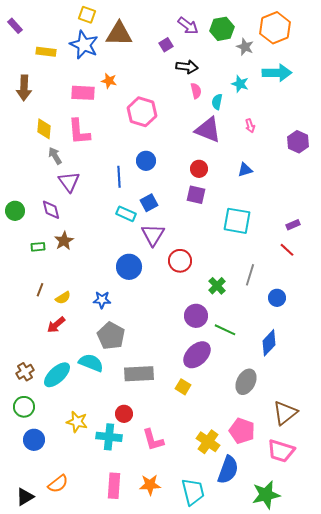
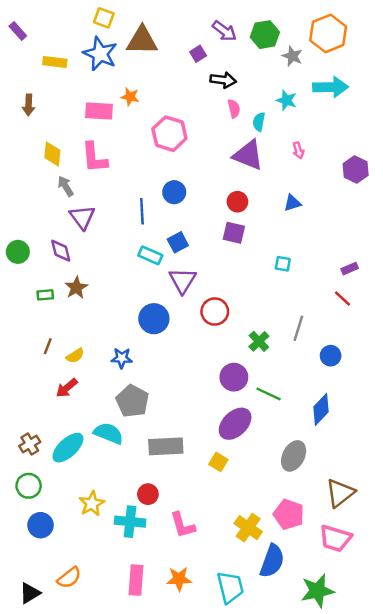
brown arrow: (24, 88) -> (29, 105), size x0.7
cyan square: (237, 221) -> (283, 264), size x0.5
yellow star: (77, 422) -> (92, 504), turned 30

